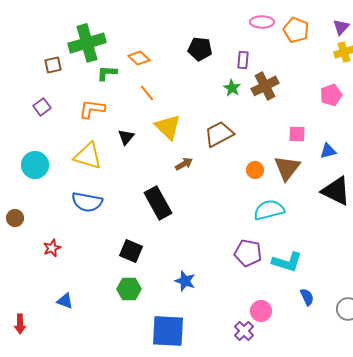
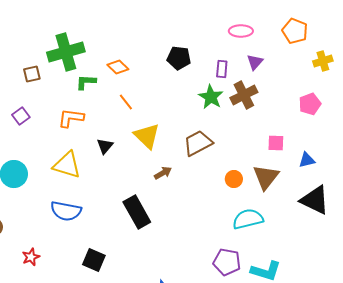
purple triangle: (341, 27) -> (255, 62), moved
orange pentagon: (296, 30) -> (295, 31), moved
green star: (232, 88) -> (211, 97), size x1.4
black square: (131, 251) -> (94, 260), moved

